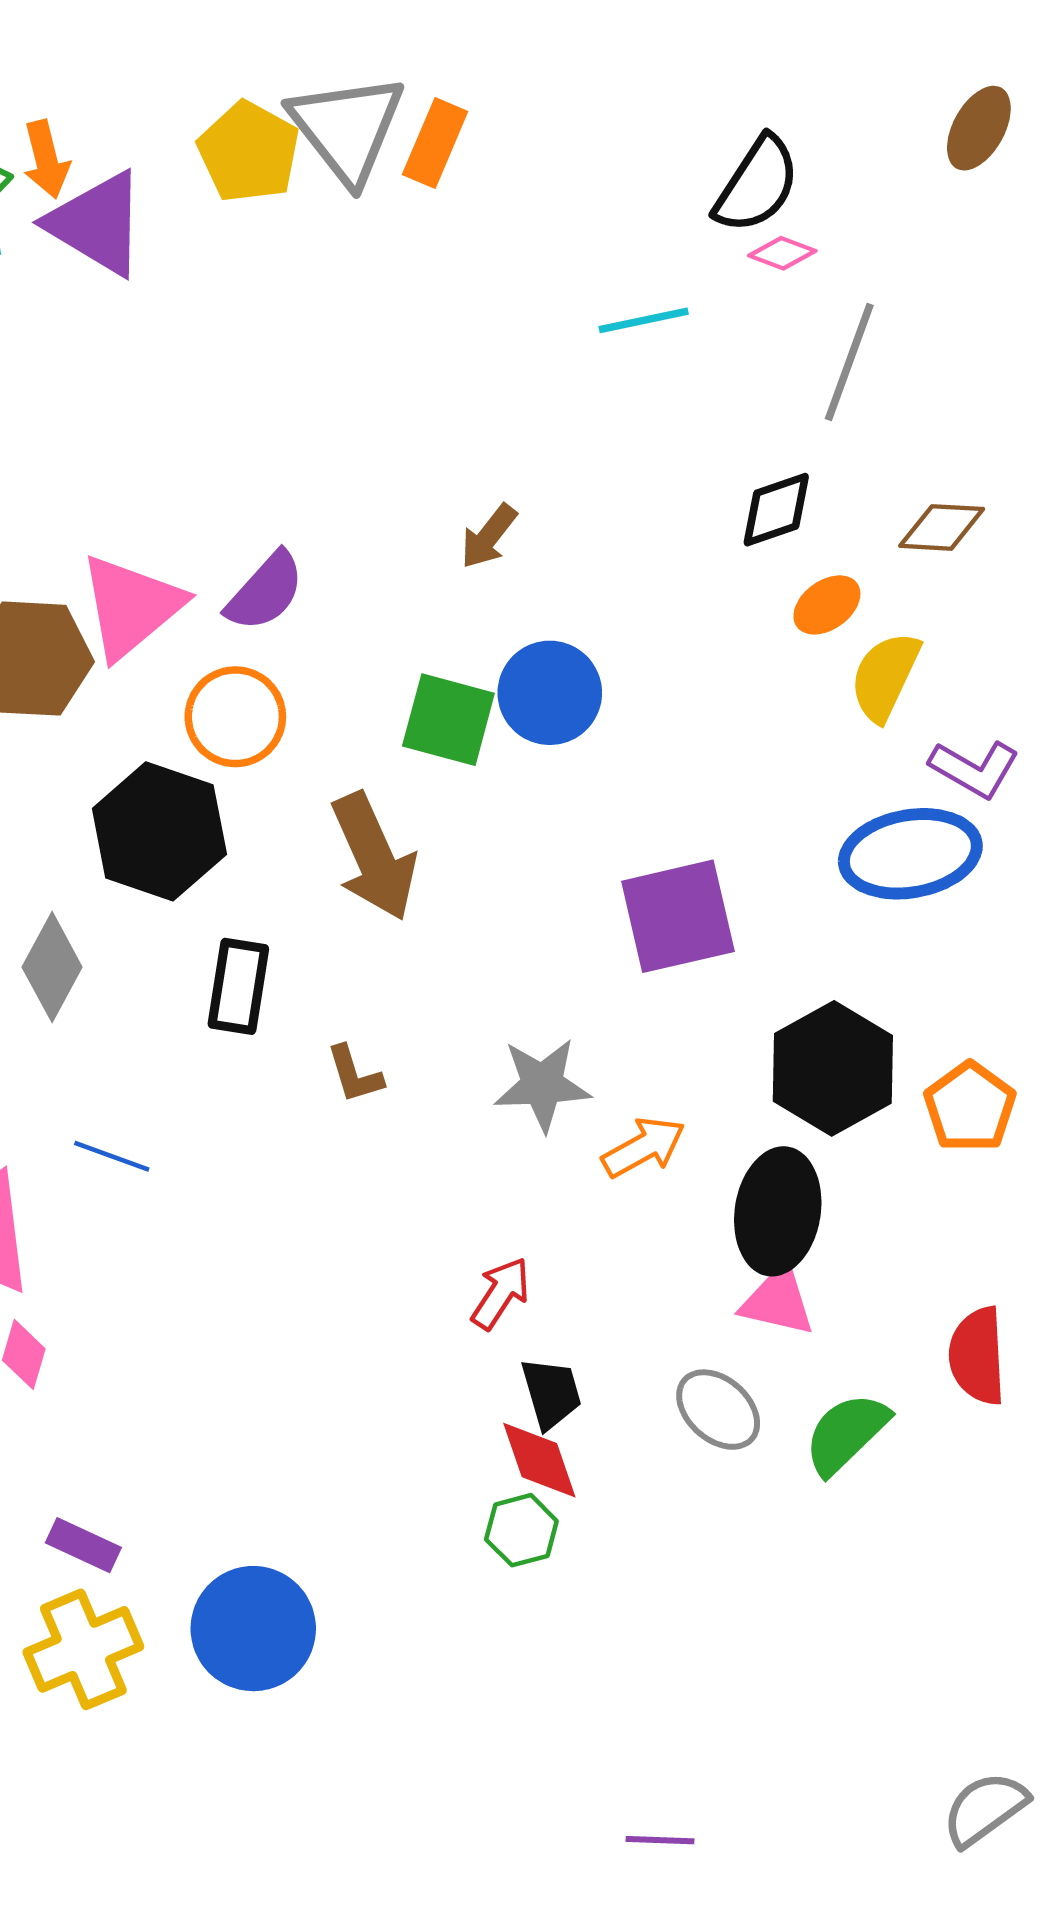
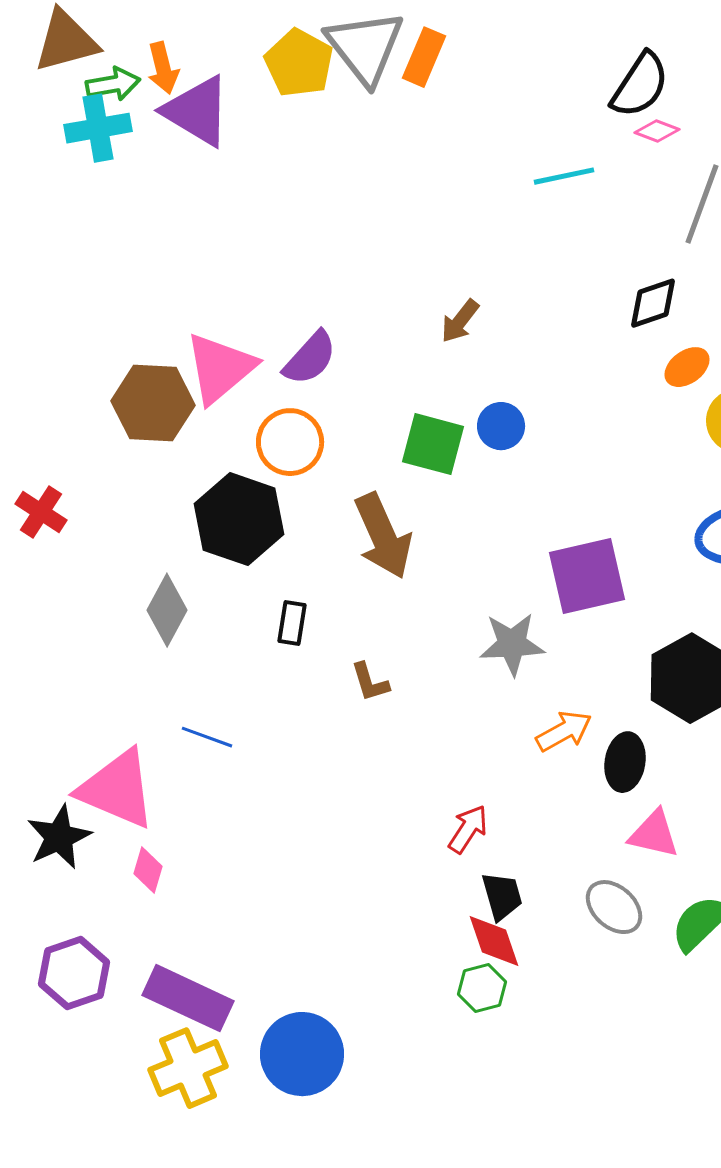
blue circle: (550, 693) -> (501, 426), size x0.7
black rectangle: (238, 986) -> (292, 623), size x0.7
gray star: (542, 1085) -> (512, 644), moved
black ellipse: (778, 1211) -> (625, 762), moved, size x0.7
purple rectangle: (83, 1545) -> (188, 998), size x1.8

